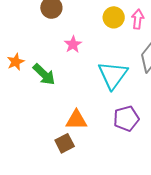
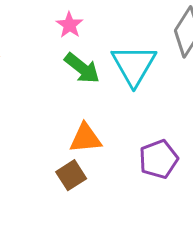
green arrow: (44, 74) -> (82, 68), moved
purple pentagon: (126, 119) -> (159, 159), moved

